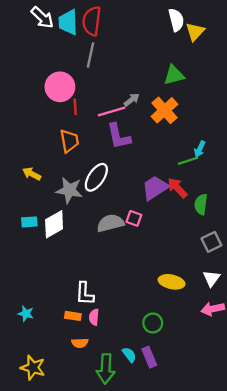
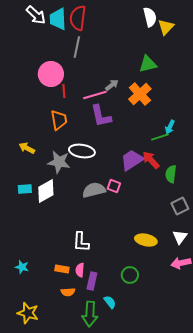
white ellipse: (96, 177) -> (82, 151), turned 65
white L-shape: (85, 294) -> (81, 242), moved
purple rectangle: (149, 357) -> (92, 281), moved, turned 36

